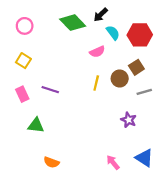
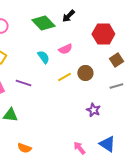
cyan semicircle: (113, 33) -> (43, 57), moved
brown square: (136, 67) -> (116, 60), moved
yellow line: (96, 83) -> (64, 77), turned 48
gray line: (144, 92) -> (116, 86), moved

